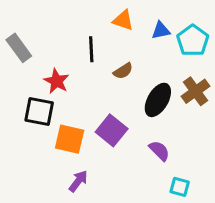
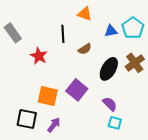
blue triangle: (161, 30) -> (111, 31), moved
black square: (39, 112) -> (27, 119), moved
cyan square: (180, 187) -> (115, 123), moved

